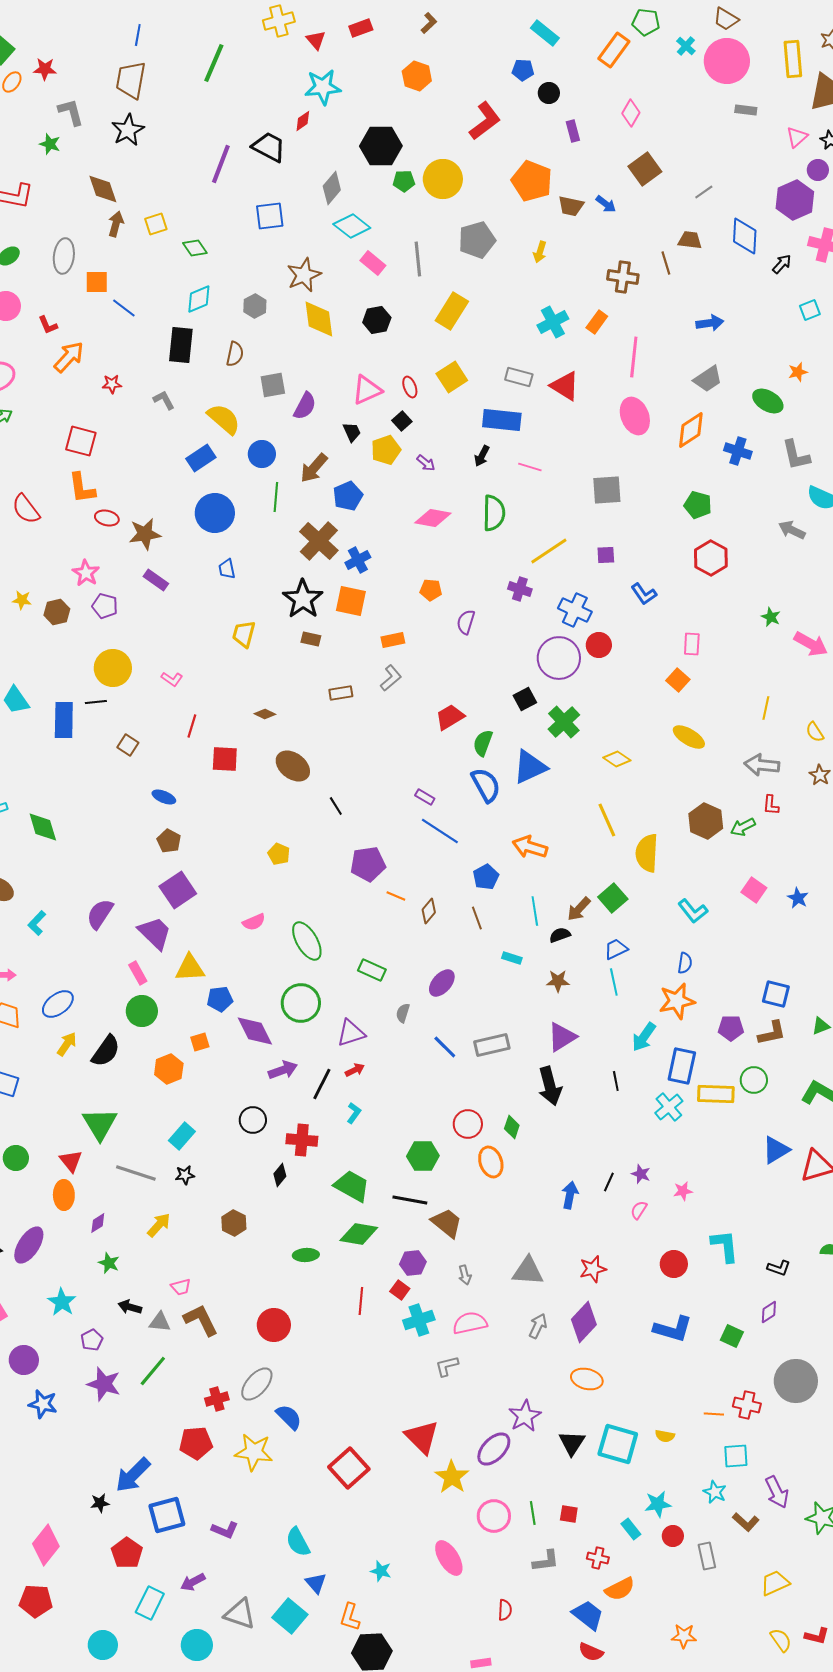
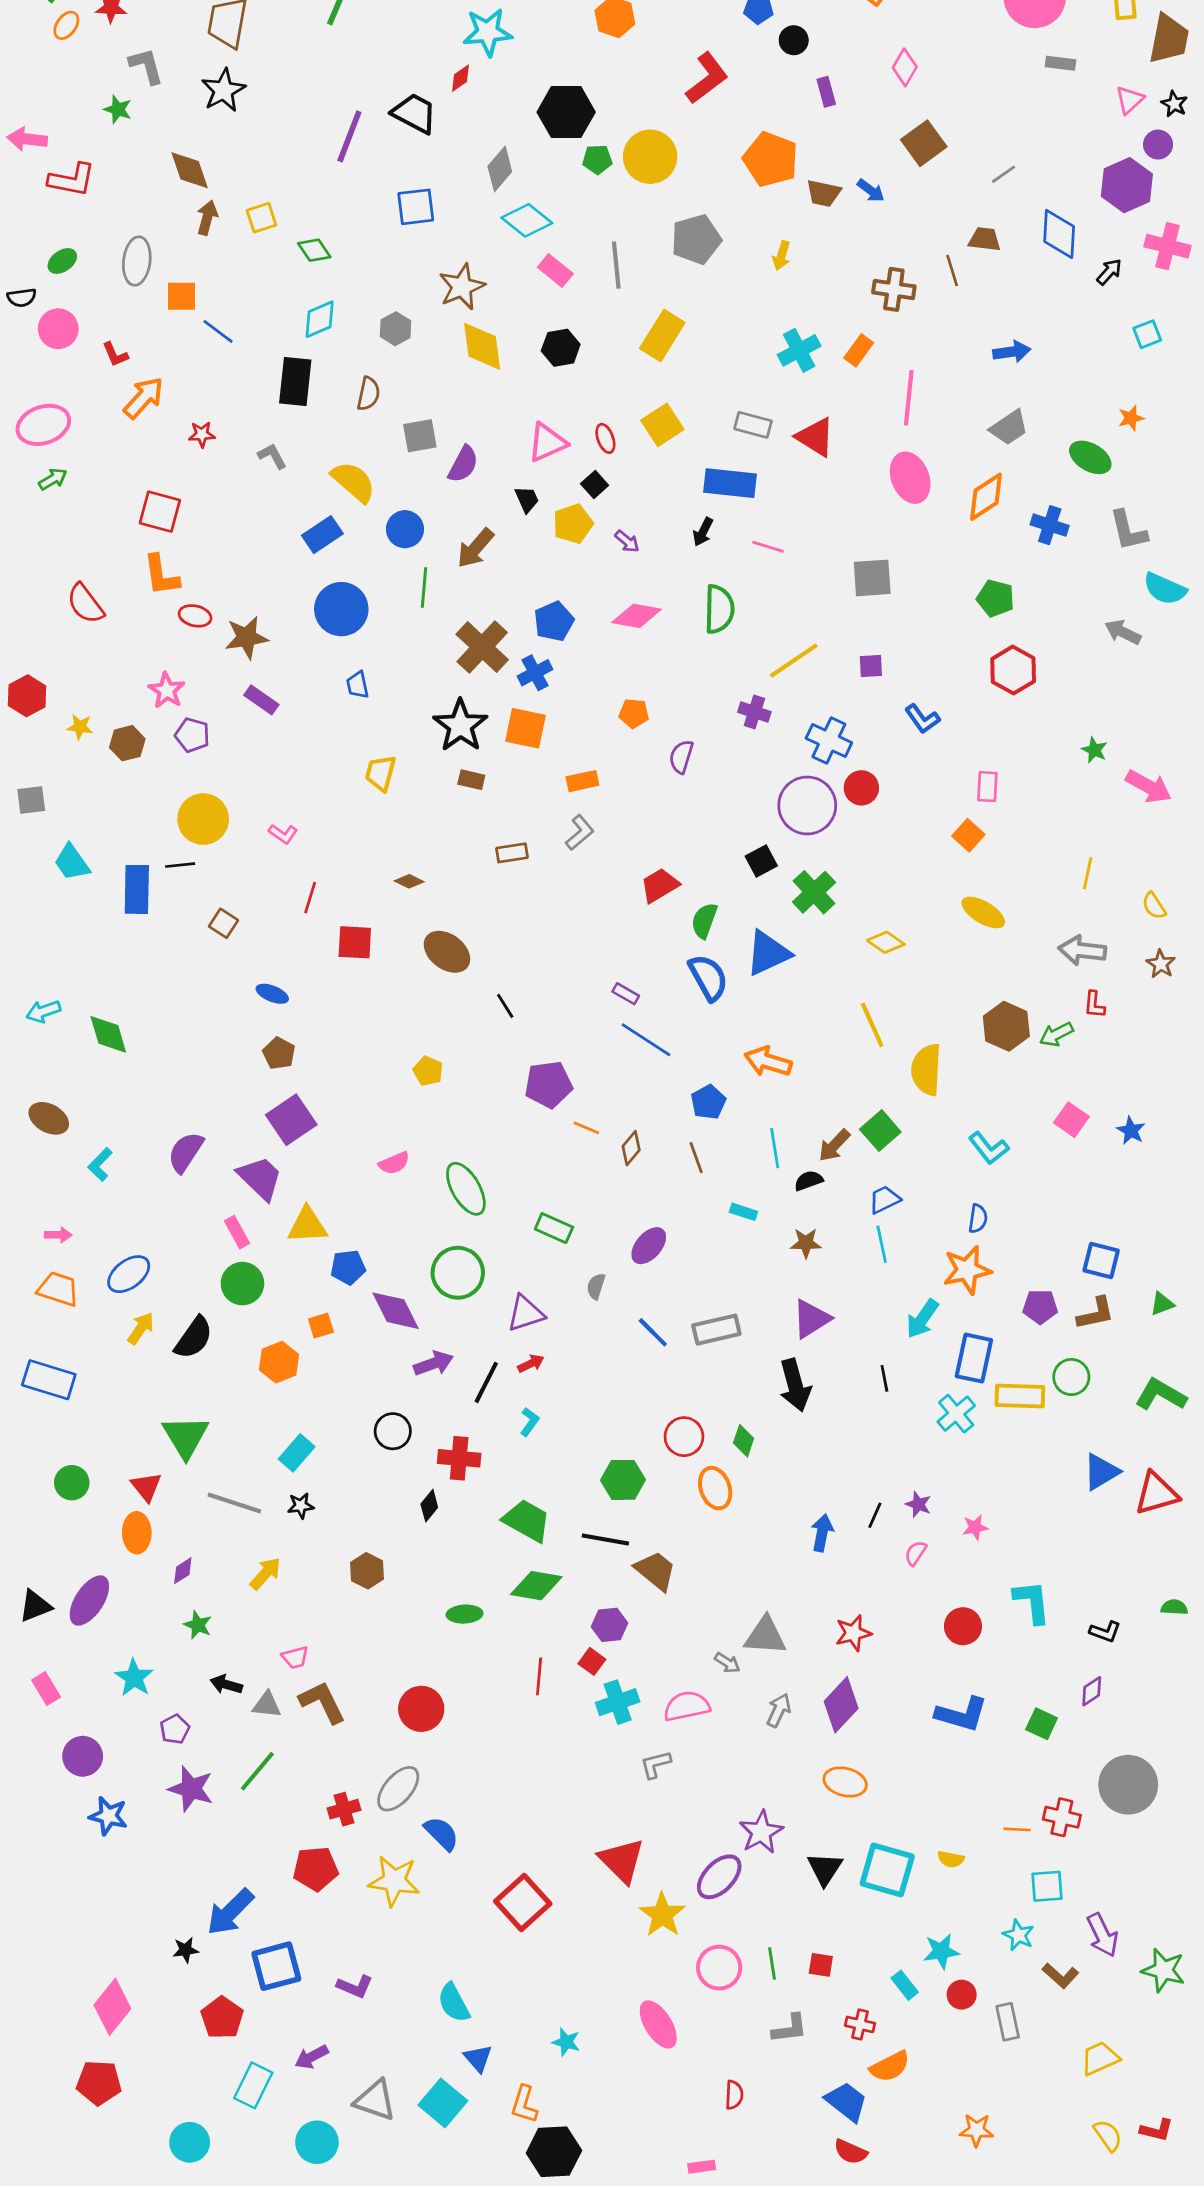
blue pentagon: (348, 496) -> (554, 621), moved
gray arrow: (465, 1275) -> (727, 1663), moved, turned -42

